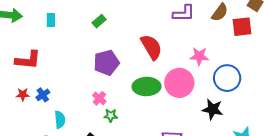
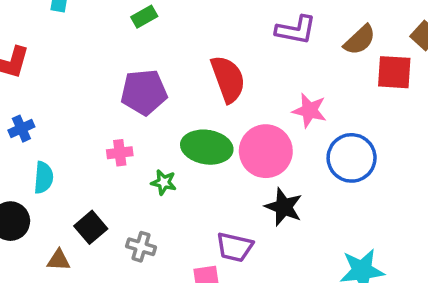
pink cross: (99, 98) -> (120, 153), turned 32
black star: (213, 109) -> (284, 207), moved
green star: (111, 115) -> (164, 182), moved

